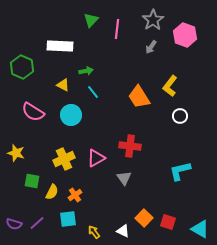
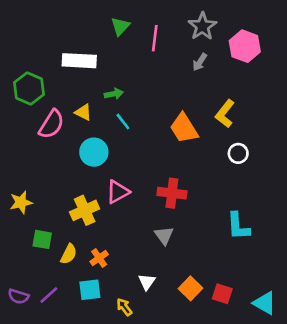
pink semicircle: (33, 112) -> (51, 124), moved, turned -90
yellow star: (16, 153) -> (21, 202), turned -30
pink triangle: (96, 158) -> (118, 192), moved
cyan L-shape: (180, 171) -> (238, 226), turned -80
white triangle: (123, 231) -> (147, 282), moved, turned 40

